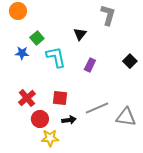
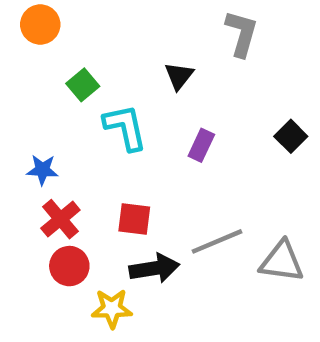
blue star: (22, 53) -> (42, 170), moved
red circle: (40, 119) -> (69, 266), moved
black arrow: (69, 120) -> (154, 268), size x1.5

